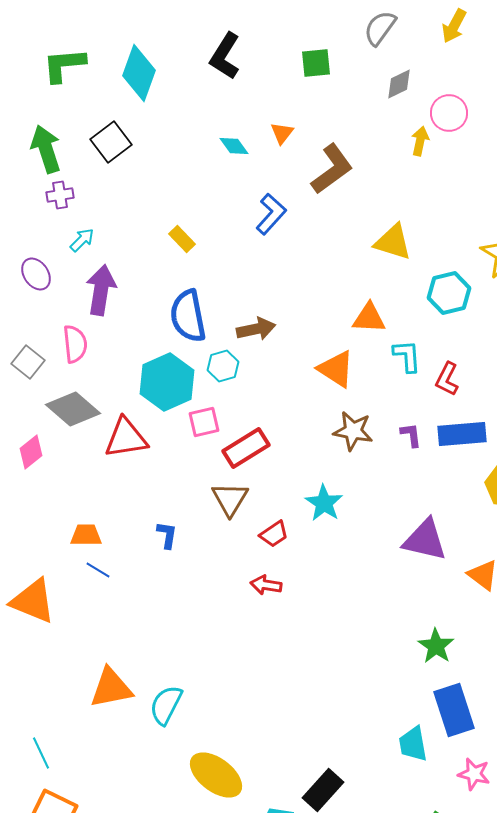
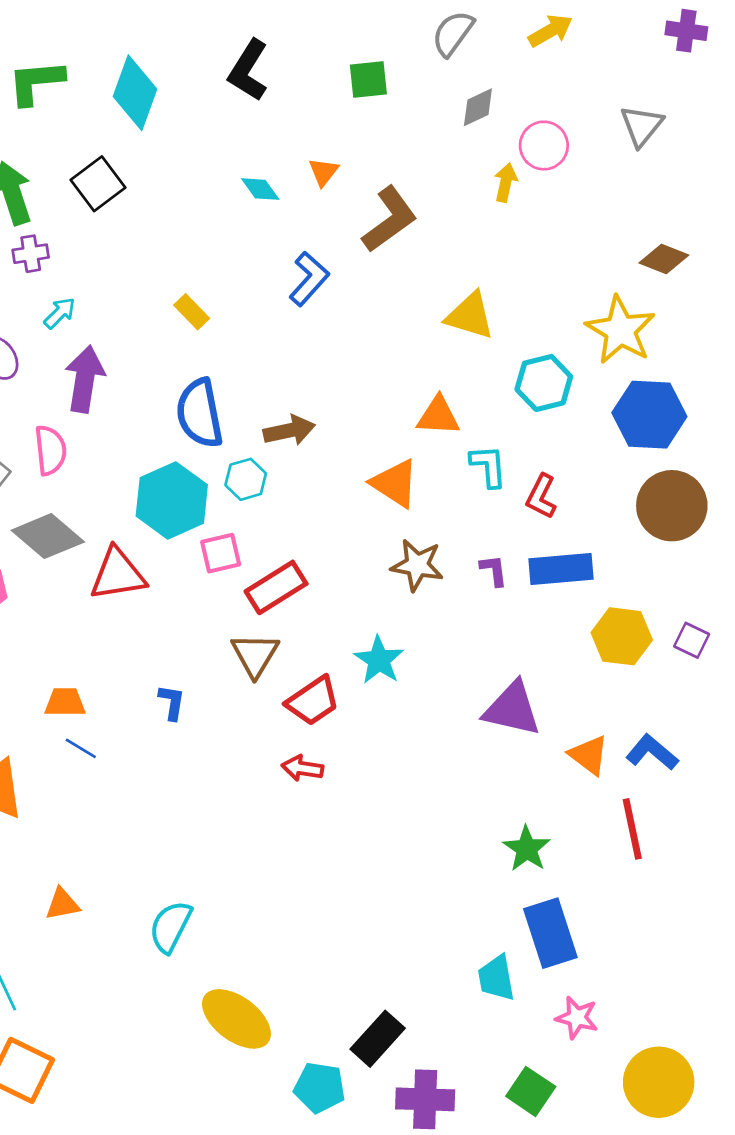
yellow arrow: (454, 26) -> (550, 31), turned -148
red trapezoid: (274, 534) -> (313, 701), size x1.4
orange triangle: (111, 688) -> (62, 904), moved, size x0.6

